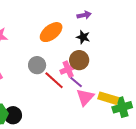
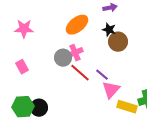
brown circle: (79, 60) -> (118, 42), moved
pink cross: (68, 69) -> (75, 53), moved
yellow rectangle: (108, 98) -> (127, 107), moved

